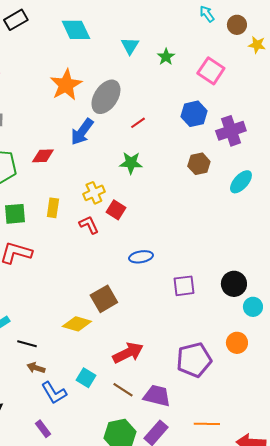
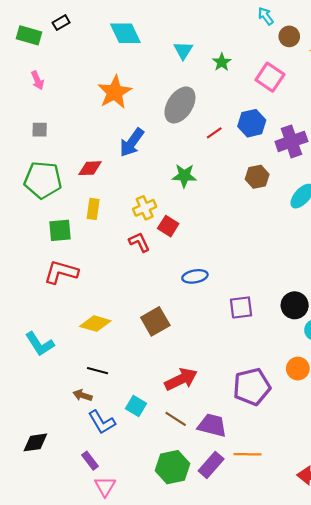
black rectangle: (16, 20) -> (61, 23), size x0.7
brown circle: (237, 25) -> (289, 36), moved
gray ellipse: (106, 97) -> (180, 105), moved
red line: (138, 123) -> (214, 133), moved
yellow rectangle: (53, 208) -> (93, 209), moved
yellow diamond: (77, 324) -> (95, 324), moved
black line: (27, 344) -> (97, 371), moved
orange line: (207, 424) -> (247, 454), moved

